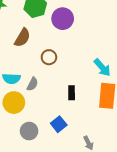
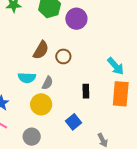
brown semicircle: (22, 38) -> (41, 50), moved
yellow circle: (14, 103) -> (41, 104), moved
gray circle: (29, 131) -> (32, 137), moved

